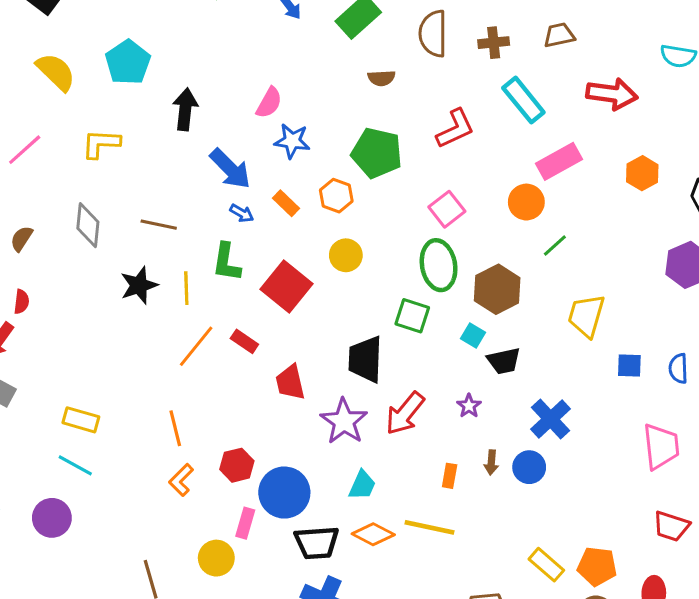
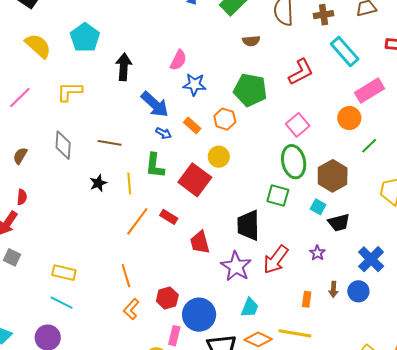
yellow circle: (346, 255) -> (219, 157), moved
black star: (139, 285) -> (98, 183), size x0.7

